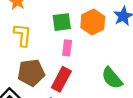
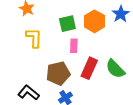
brown pentagon: (31, 73) -> (58, 73), moved
red rectangle: (61, 79) -> (89, 68), moved

